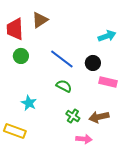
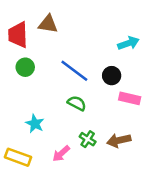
brown triangle: (40, 20) -> (48, 24), turned 42
pink arrow: (84, 139) -> (61, 154), moved, turned 133

